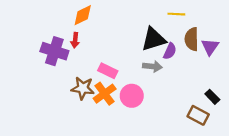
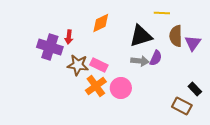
orange diamond: (83, 15) -> (101, 23), moved
purple semicircle: (170, 51) -> (156, 58), moved
brown star: (83, 88) -> (78, 65), moved

